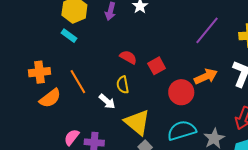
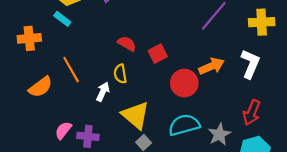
orange cross: (40, 72) -> (29, 38), moved
white arrow: (107, 101) -> (103, 92), turned -108

